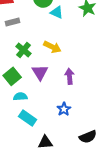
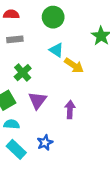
cyan triangle: (57, 12) -> (56, 50), moved
yellow arrow: (52, 47) -> (74, 65), moved
blue star: (64, 109) -> (45, 143), moved

